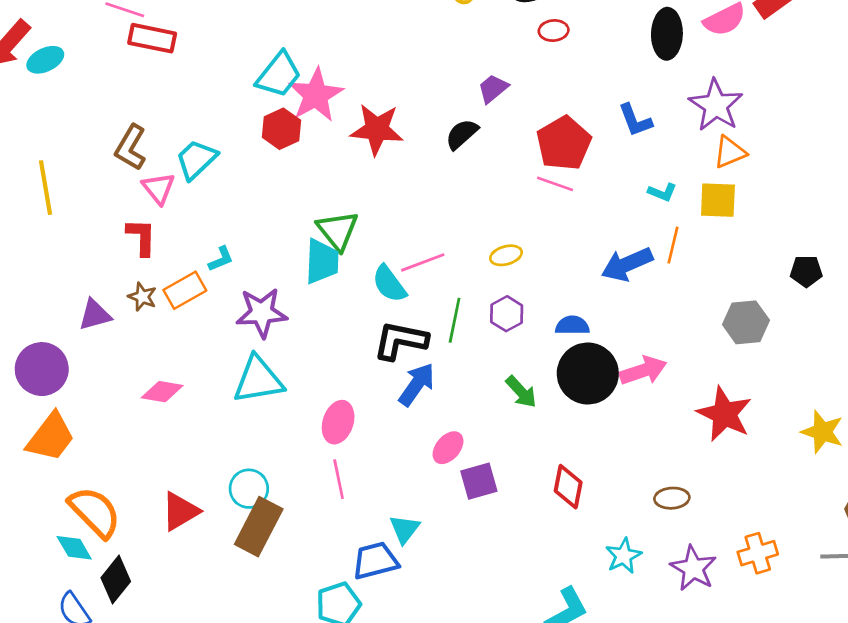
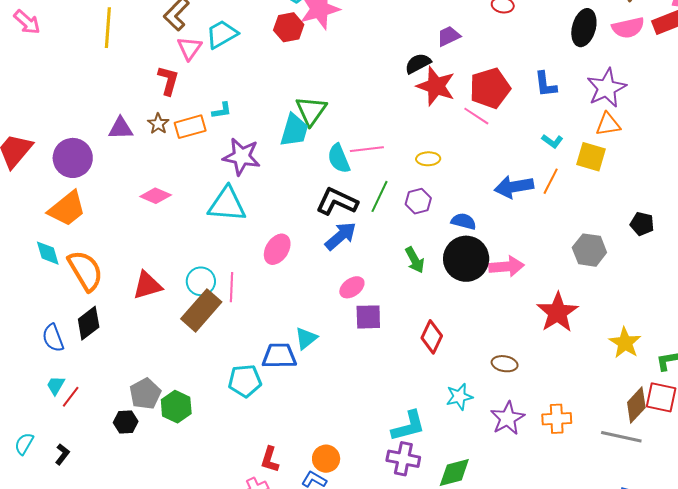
red star: (377, 129) -> (436, 86), moved
pink line: (339, 479) -> (231, 287), moved
cyan diamond: (74, 548) -> (48, 253), moved

